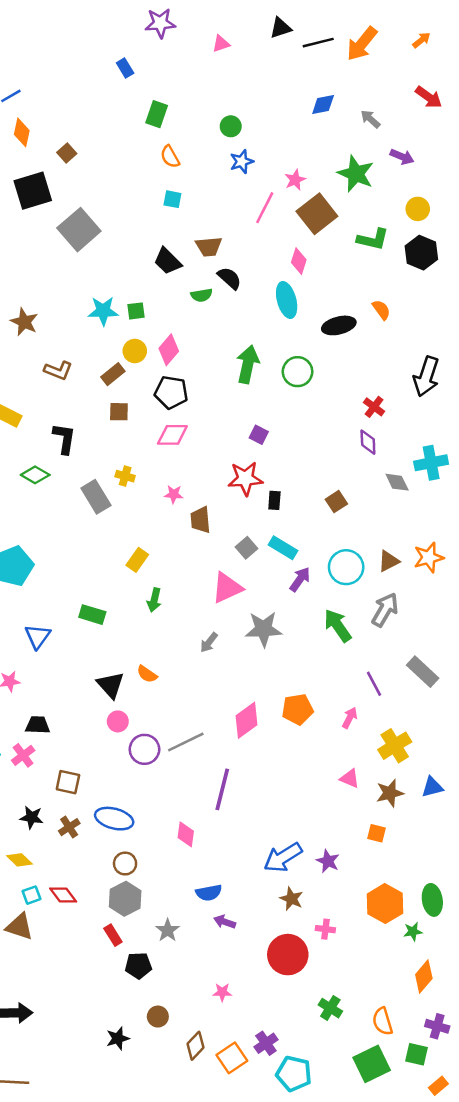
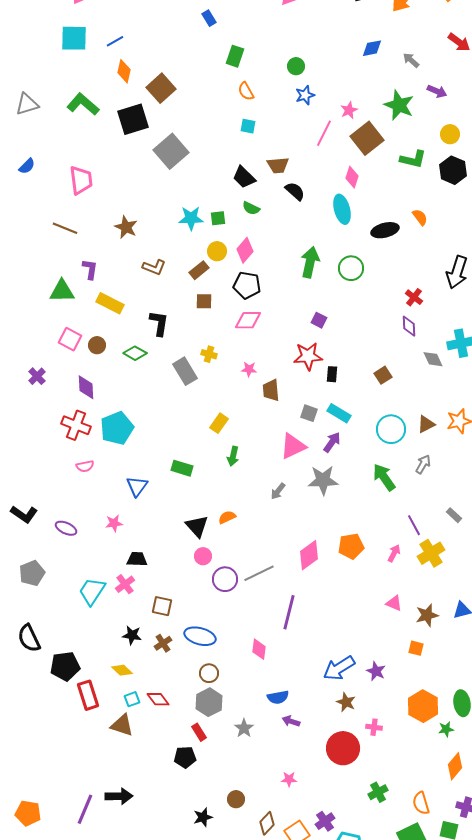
brown square: (67, 153) -> (161, 88), size x1.8
green semicircle: (202, 295) -> (251, 208), moved, turned 36
gray square: (247, 548) -> (309, 413), turned -30
purple arrow: (300, 579) -> (332, 442), moved
gray arrow: (385, 610) -> (423, 464), size x0.7
gray rectangle: (423, 672) -> (454, 515), size x0.6
orange semicircle: (147, 674) -> (227, 517), turned 120
yellow cross: (395, 746) -> (431, 553), moved
black pentagon: (138, 966) -> (185, 757), moved
green cross: (330, 1008) -> (378, 792), turned 30

